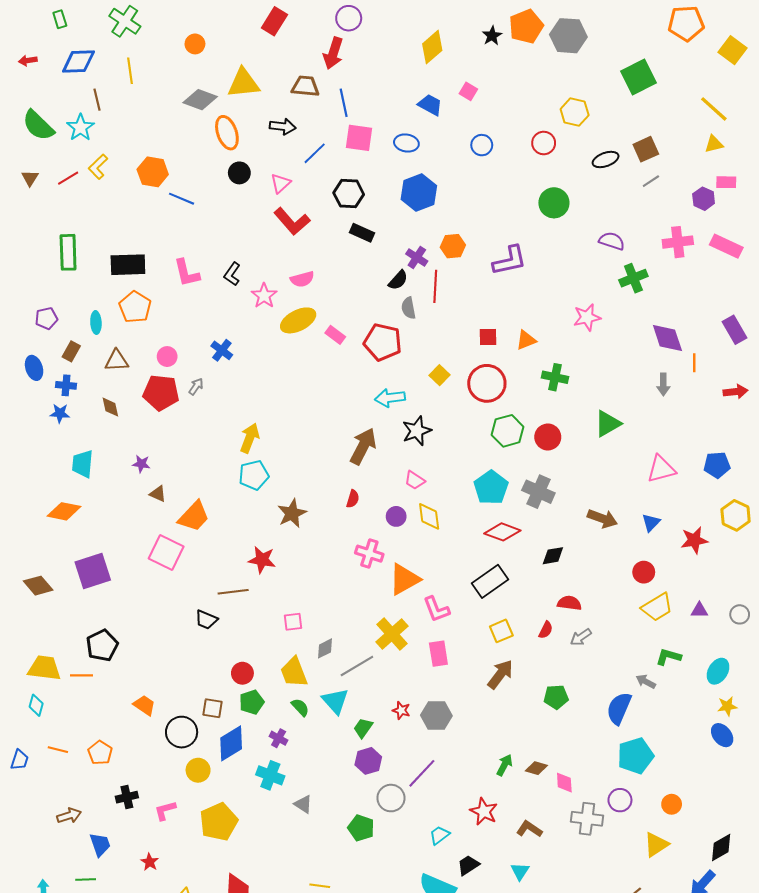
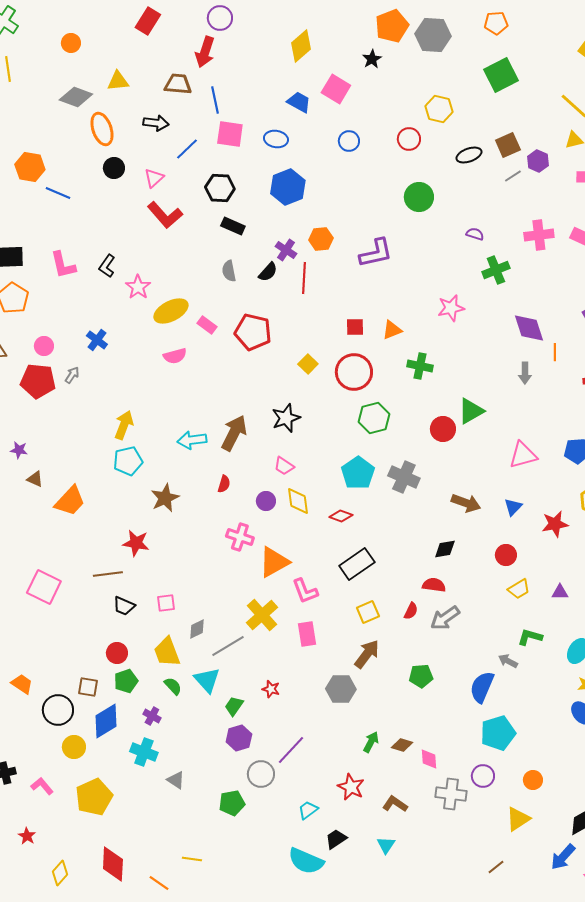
orange pentagon: (686, 23) -> (496, 23), moved, size x0.7
black star: (492, 36) -> (372, 59), moved
yellow triangle: (243, 83) -> (118, 81), size x0.7
pink square: (468, 91) -> (336, 89), size x1.6
purple hexagon: (704, 199) -> (538, 161), moved
purple semicircle: (612, 241) -> (475, 234), size x0.7
pink semicircle: (302, 279) -> (175, 356), moved
gray semicircle: (409, 308) -> (229, 271), moved
cyan arrow: (390, 398) -> (192, 440), moved
red circle: (548, 437) -> (443, 429), moved
red diamond: (502, 532) -> (341, 516), moved, size x0.7
pink square: (166, 553) -> (44, 587), moved
black diamond: (553, 556) -> (445, 549), moved
yellow trapezoid: (657, 607) -> (519, 589), size x0.7
black trapezoid: (206, 620) -> (124, 606), moved
gray arrow: (581, 637) -> (445, 618), size x1.4
gray hexagon: (436, 716) -> (341, 689), moved
pink L-shape: (165, 810) -> (42, 786), turned 65
green pentagon: (361, 828) -> (232, 803), turned -30

